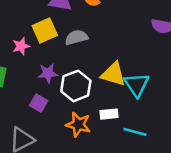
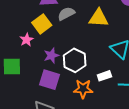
gray semicircle: (76, 37) -> (66, 14), moved
yellow triangle: (113, 74) -> (99, 18), moved
purple square: (39, 103) -> (50, 80), size x1.5

